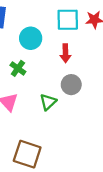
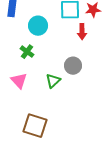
red arrow: (65, 53) -> (82, 32), moved

